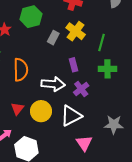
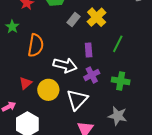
green line: (102, 42) -> (118, 44), moved
green cross: (107, 69) -> (121, 81), moved
white triangle: (71, 116) -> (77, 100), turned -30

